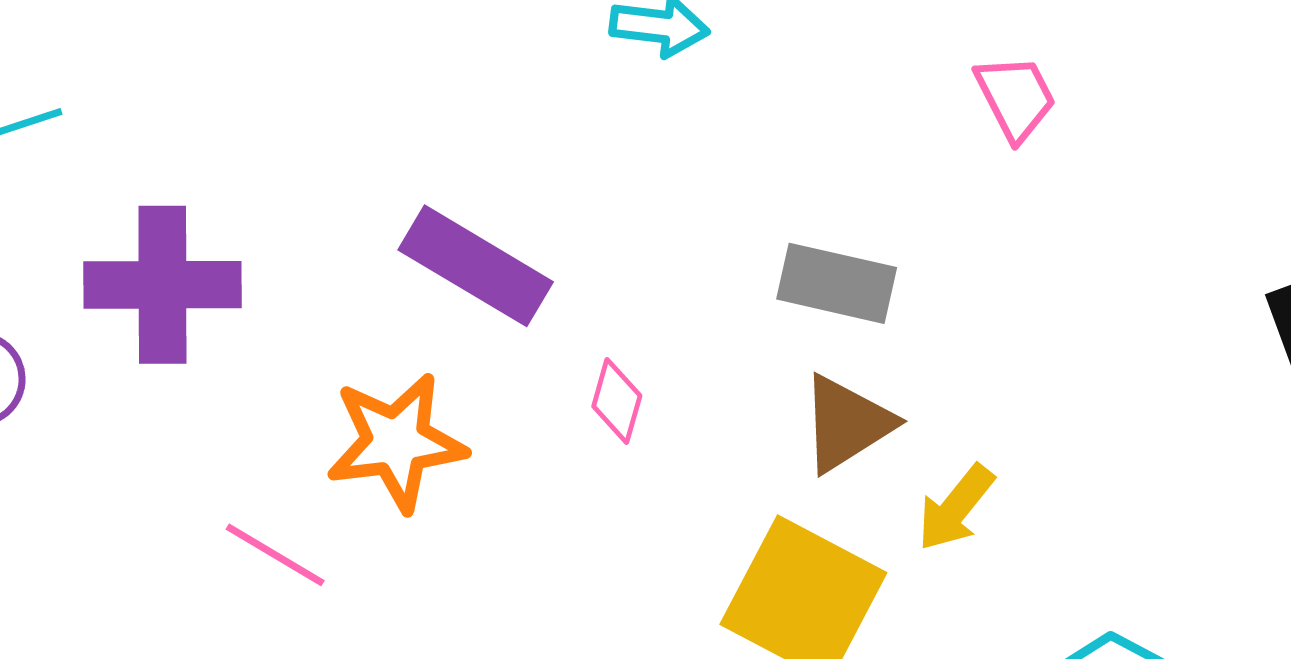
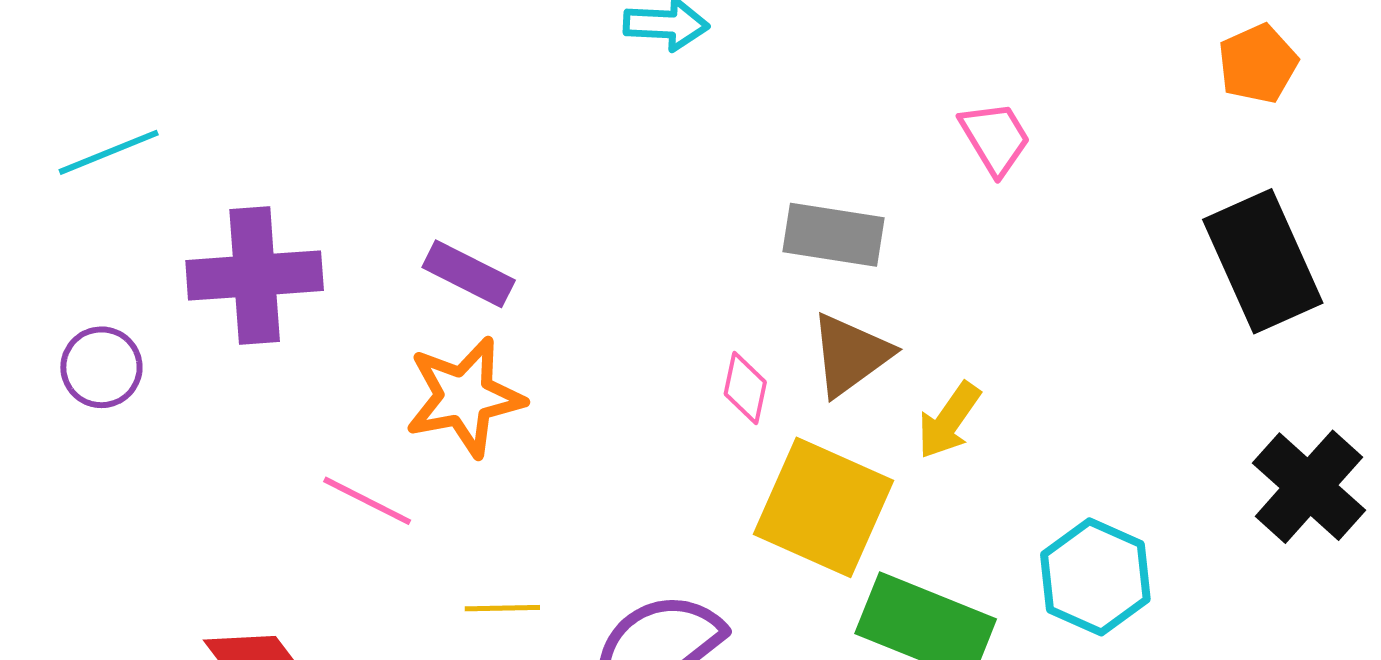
pink trapezoid: (1015, 97) -> (995, 138), moved
purple rectangle: (476, 266) -> (469, 274), moved, size x0.7
pink diamond: (617, 401) -> (745, 388), moved

